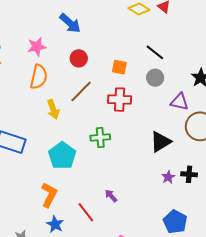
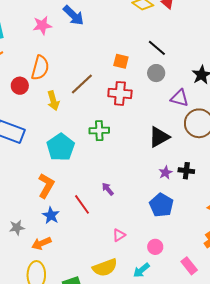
pink star: (37, 47) -> (42, 25), moved
red circle: (79, 58) -> (20, 86), moved
blue pentagon: (175, 222) -> (161, 205), moved

